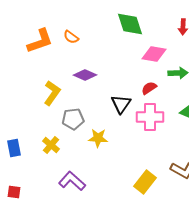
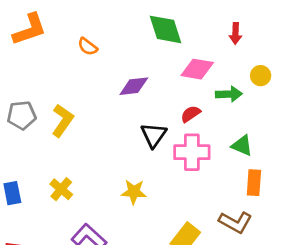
orange L-shape: (40, 41) -> (29, 29), moved
purple diamond: (85, 75) -> (134, 86), moved, turned -30
gray pentagon: (73, 119) -> (22, 115), moved
yellow star: (98, 138) -> (134, 192), moved

